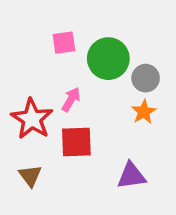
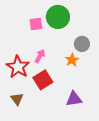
green circle: (108, 59) -> (58, 17), moved
orange star: (144, 112) -> (72, 60), moved
red square: (76, 142) -> (43, 80), turned -30

